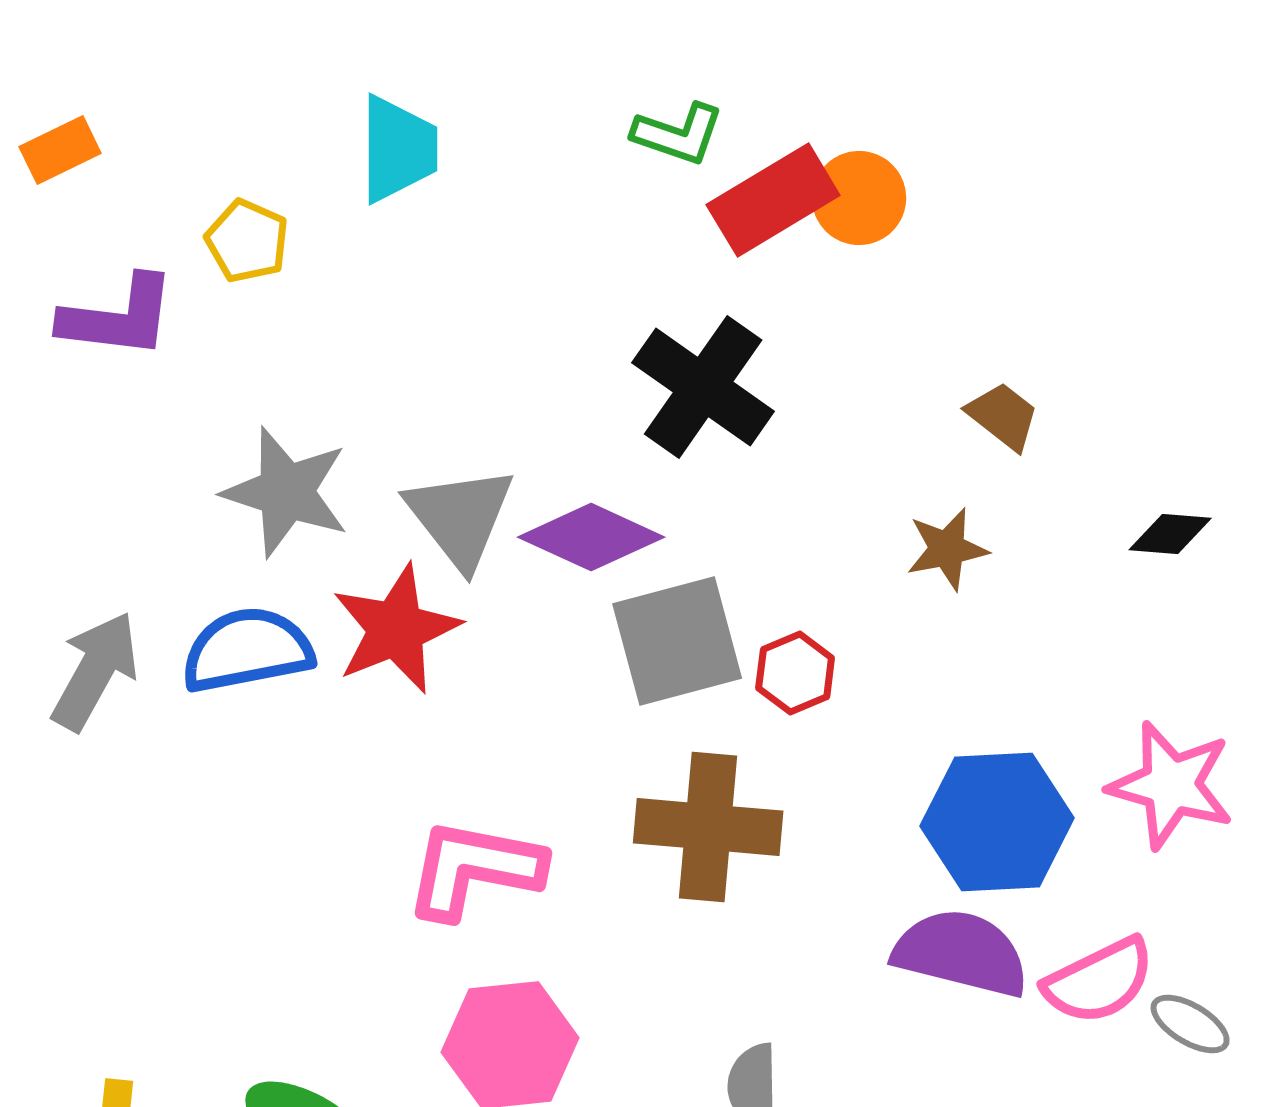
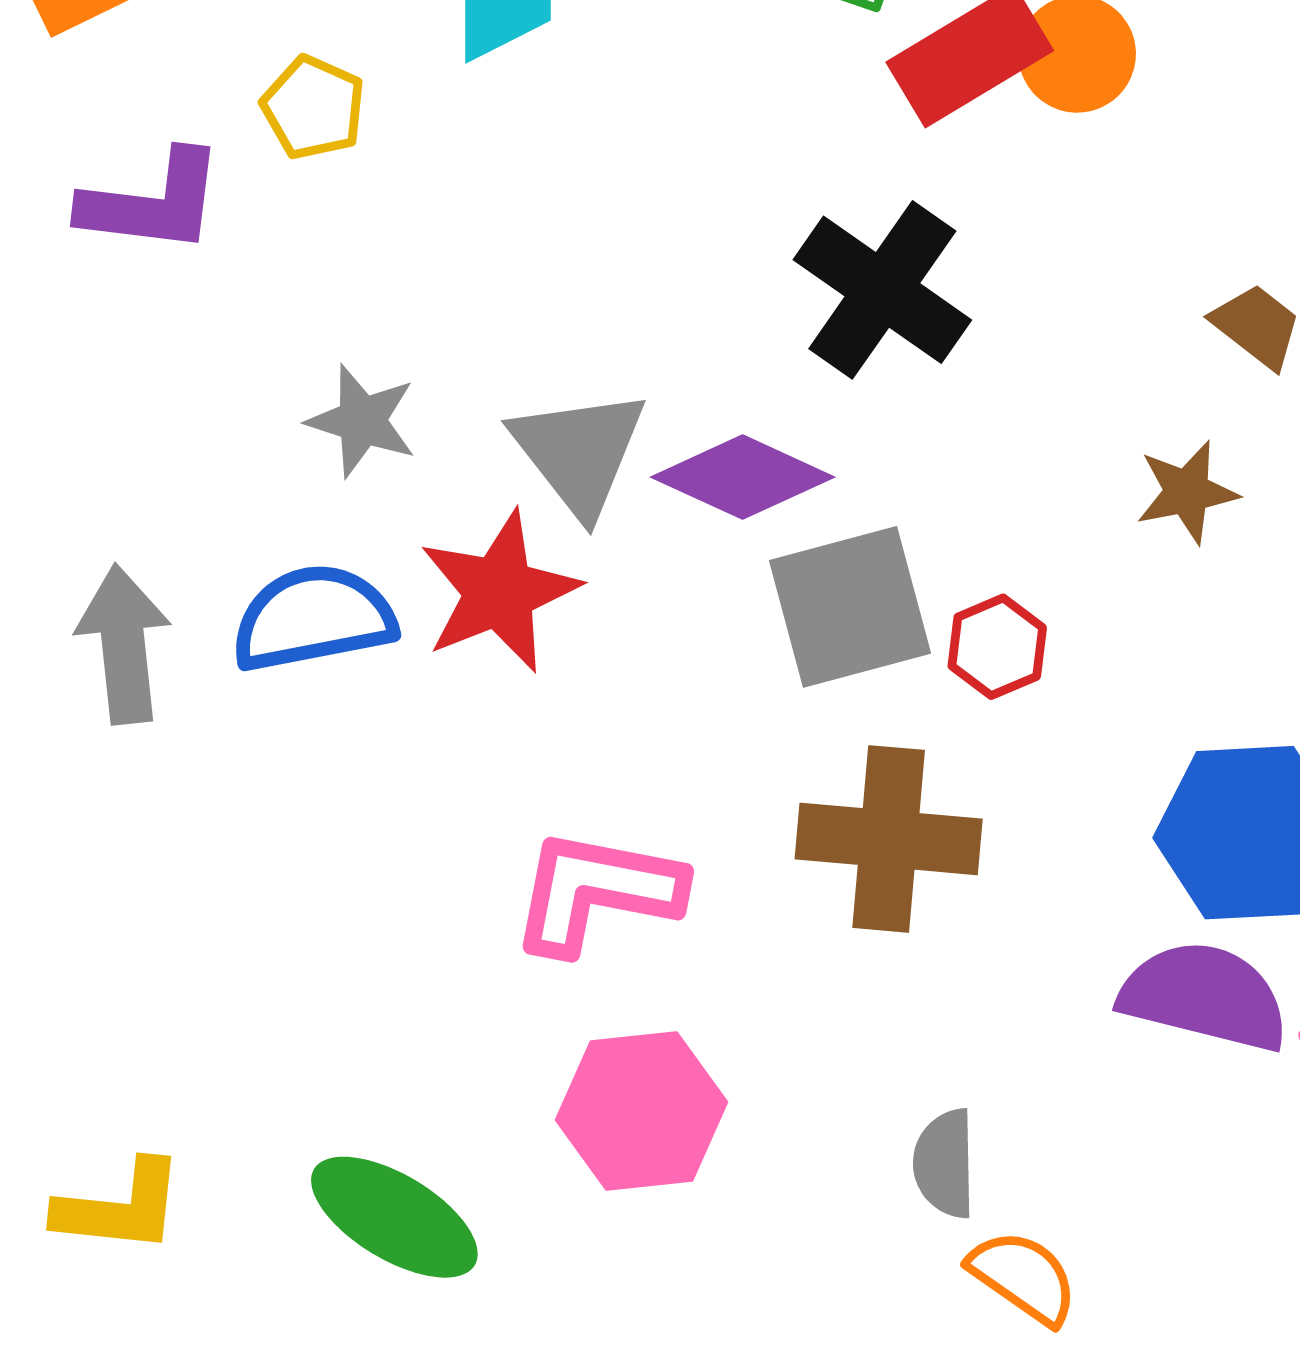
gray star: (286, 492) -> (362, 421), size x0.7
gray arrow: (95, 671) -> (124, 644), turned -35

